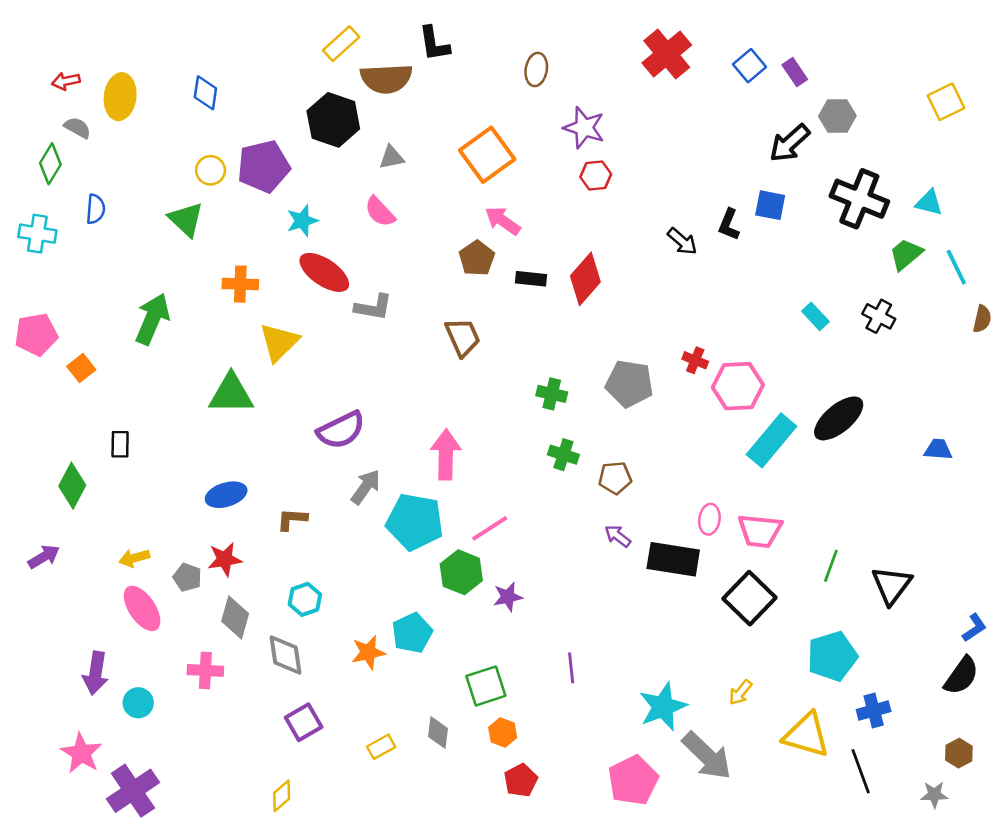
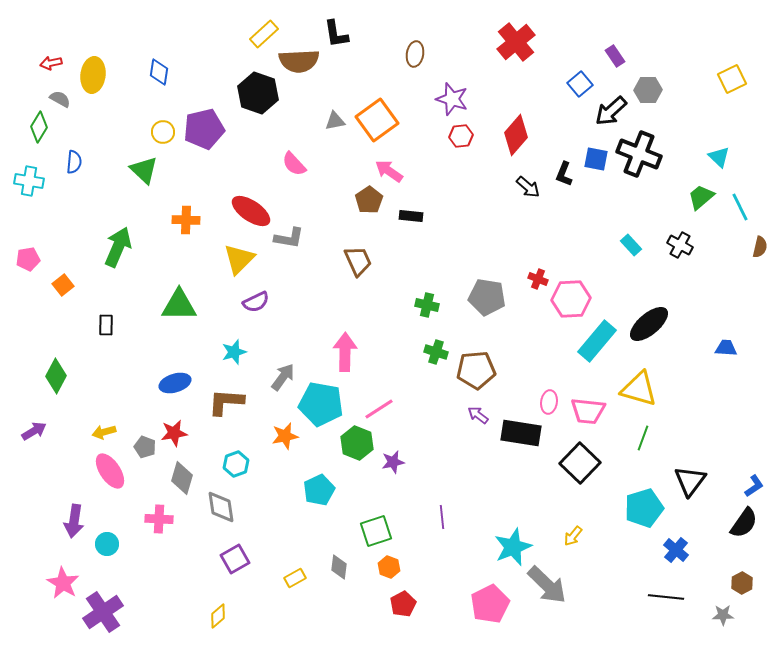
blue square: (749, 66) -> (580, 84), moved
gray triangle: (391, 157) -> (335, 121), moved
black cross: (859, 199) -> (639, 154), moved
cyan triangle: (929, 203) -> (719, 157), turned 30
cyan star: (302, 221) -> (234, 352), moved
red diamond: (585, 279) -> (516, 135), moved
pink pentagon: (36, 334) -> (28, 259), size x0.7
yellow triangle: (279, 342) -> (239, 259), moved
purple semicircle: (341, 430) -> (256, 302), moved, size x0.7
black rectangle: (120, 444) -> (106, 325), moved
brown pentagon: (615, 478) -> (476, 370), size x1.5
brown L-shape: (292, 519) -> (226, 402), size x1.5
black triangle: (892, 585) -> (690, 481), moved
orange star: (368, 652) -> (285, 436), moved
blue cross: (874, 711) -> (676, 550), turned -35
yellow triangle: (806, 735) -> (639, 389), moved
black line: (861, 771) -> (666, 597), turned -64

